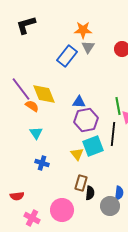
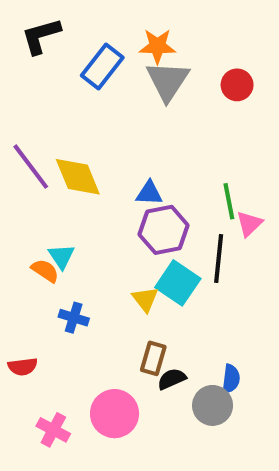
gray triangle: (88, 47) -> (168, 81), size x1.6
blue rectangle: (67, 56) -> (102, 67), moved
orange semicircle: (32, 106) -> (45, 271), moved
cyan square: (93, 146) -> (178, 283), turned -35
black semicircle: (90, 193) -> (172, 379), turned -120
red semicircle: (17, 196) -> (23, 367), moved

